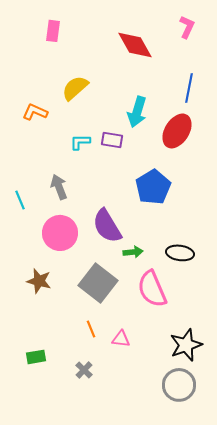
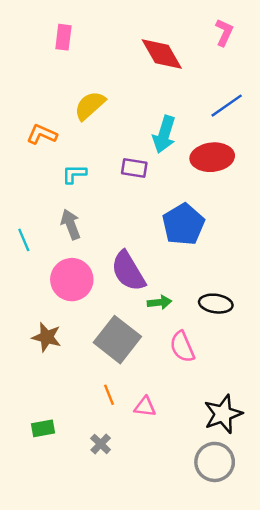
blue line: (189, 88) -> (227, 106), turned 44
red ellipse: (177, 131) -> (212, 157), turned 52
cyan L-shape: (80, 142) -> (74, 174), moved
pink semicircle: (152, 289) -> (182, 347), size x0.7

